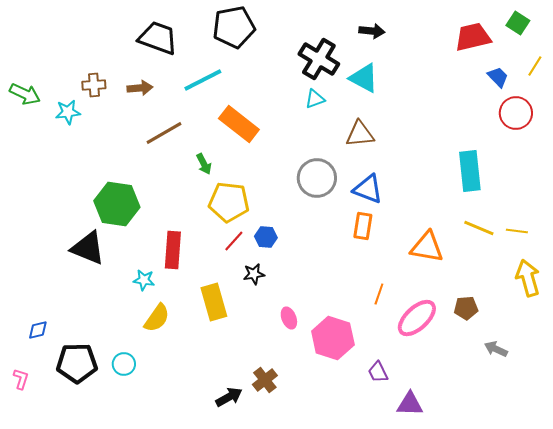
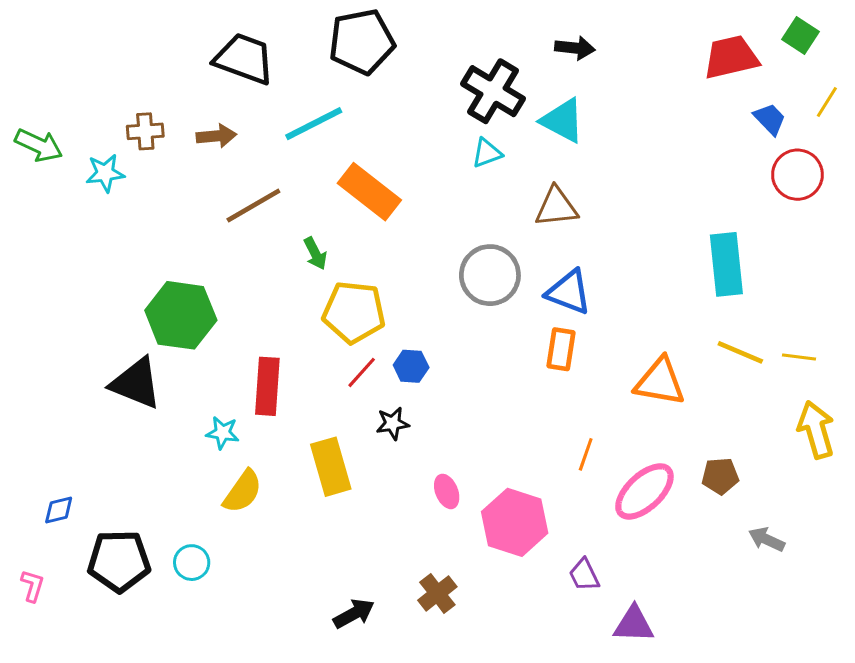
brown cross: (265, 380) -> (437, 593), moved

